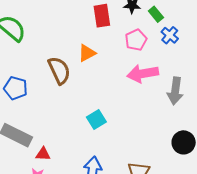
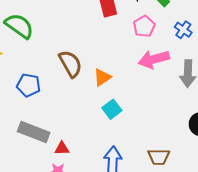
blue cross: (170, 35) -> (183, 30), moved
orange triangle: (87, 53) -> (102, 77), moved

